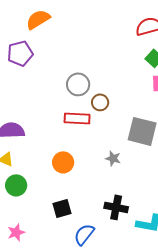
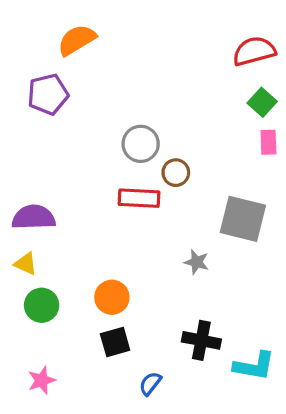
orange circle: (63, 162) -> (112, 297), moved
blue semicircle: (84, 234) -> (150, 384), size x0.7

